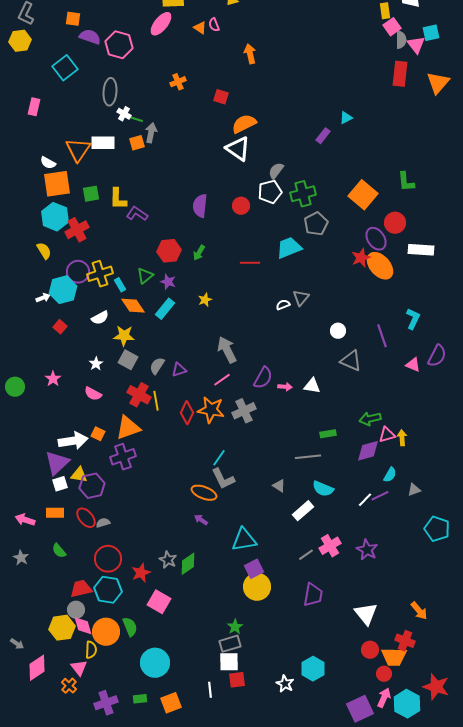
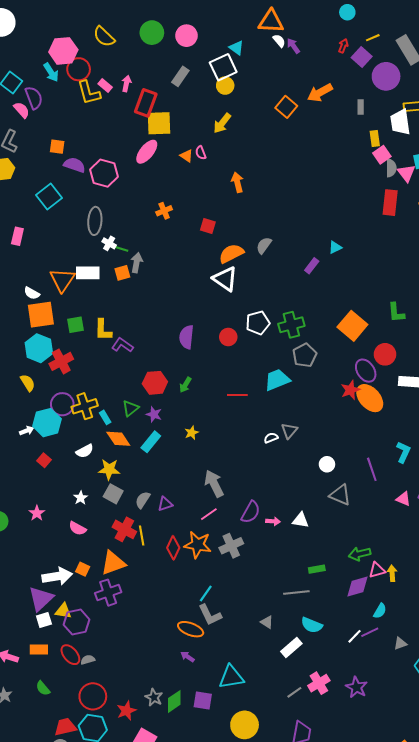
gray semicircle: (276, 171) -> (264, 245), moved
gray triangle: (414, 490) -> (400, 643), moved
purple square: (254, 569) -> (203, 700), moved, turned 36

